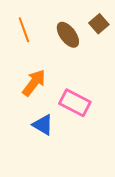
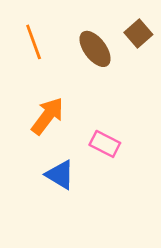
pink rectangle: (75, 103) -> (105, 144), size x0.7

